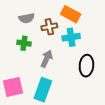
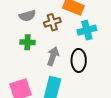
cyan cross: (71, 37) -> (87, 30), moved
black ellipse: (86, 66) -> (79, 60), moved

